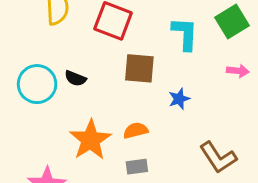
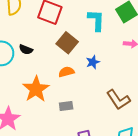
brown square: (139, 68) -> (67, 43), turned 35
orange semicircle: (136, 130) -> (66, 72), moved

